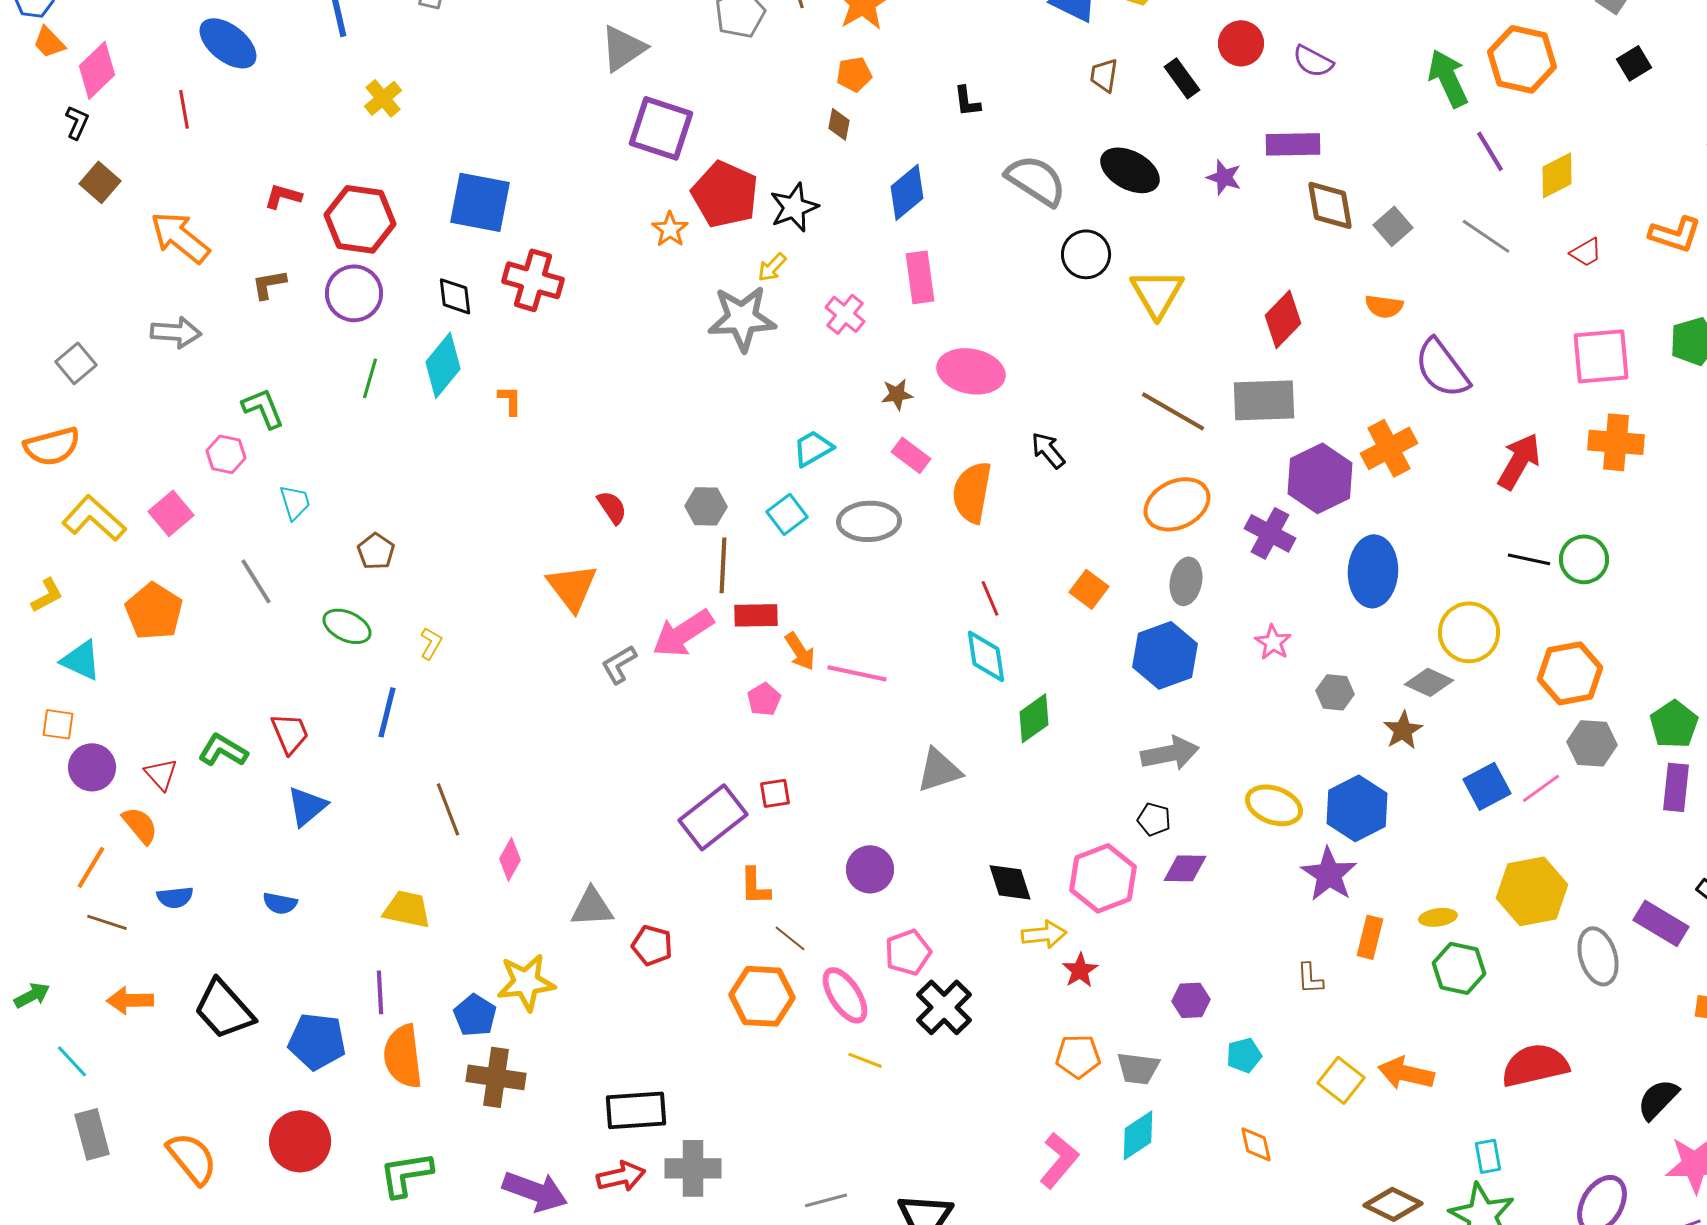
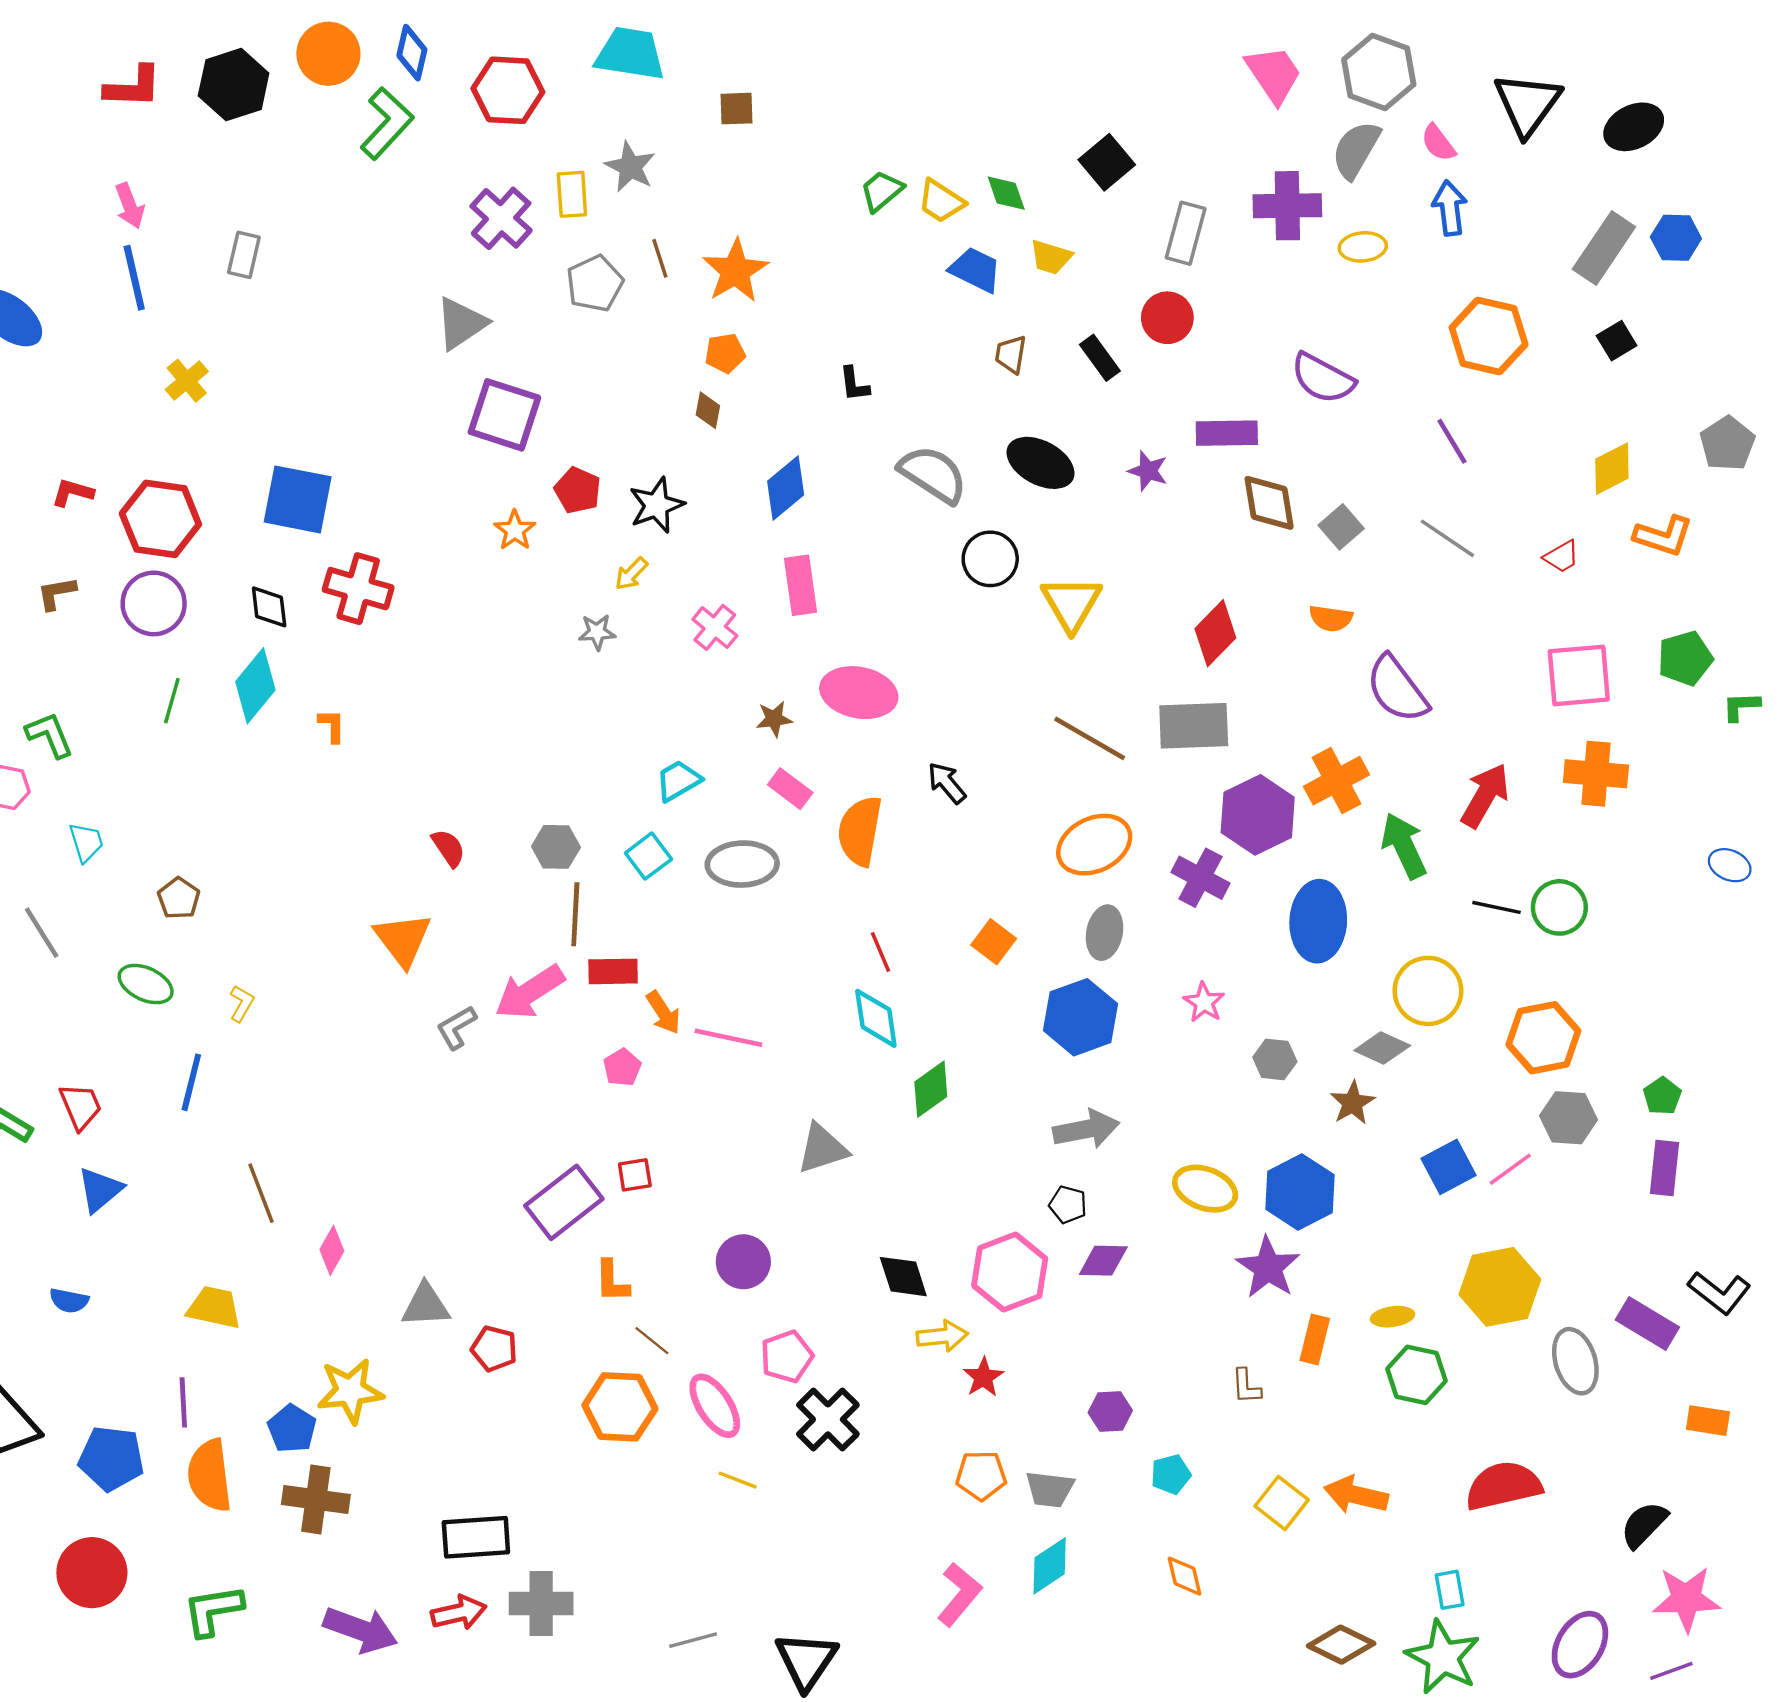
purple semicircle: (1313, 61) -> (1323, 378), moved, size x1.4
green arrow: (1448, 78) -> (1404, 846), moved
yellow diamond: (1557, 175) -> (1612, 469), moved
red pentagon: (725, 194) -> (578, 490), size x0.6
gray star: (742, 318) -> (597, 632), size x0.5
green pentagon: (1674, 724) -> (1662, 1096), size x0.7

